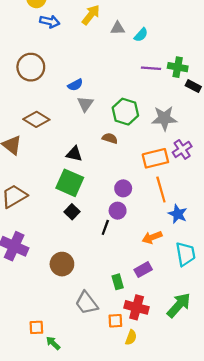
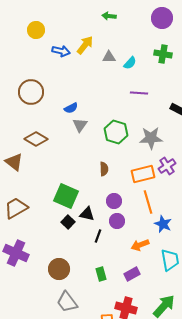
blue arrow: (50, 21) -> (61, 51), moved
green cross: (178, 67) -> (163, 54), moved
brown semicircle: (110, 138) -> (104, 169), moved, turned 72
black triangle: (74, 154) -> (87, 214), moved
purple circle: (118, 211) -> (117, 221), moved
green rectangle: (118, 282) -> (101, 274), moved
gray trapezoid: (86, 303) -> (67, 302), moved

